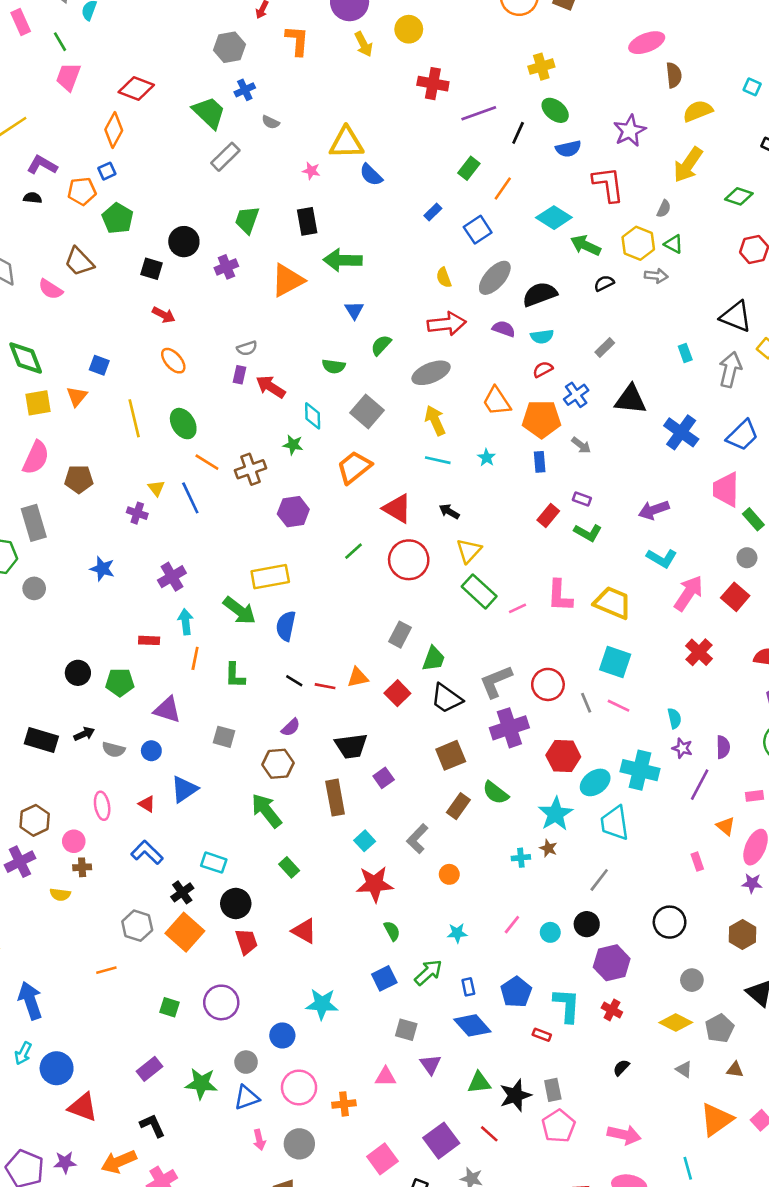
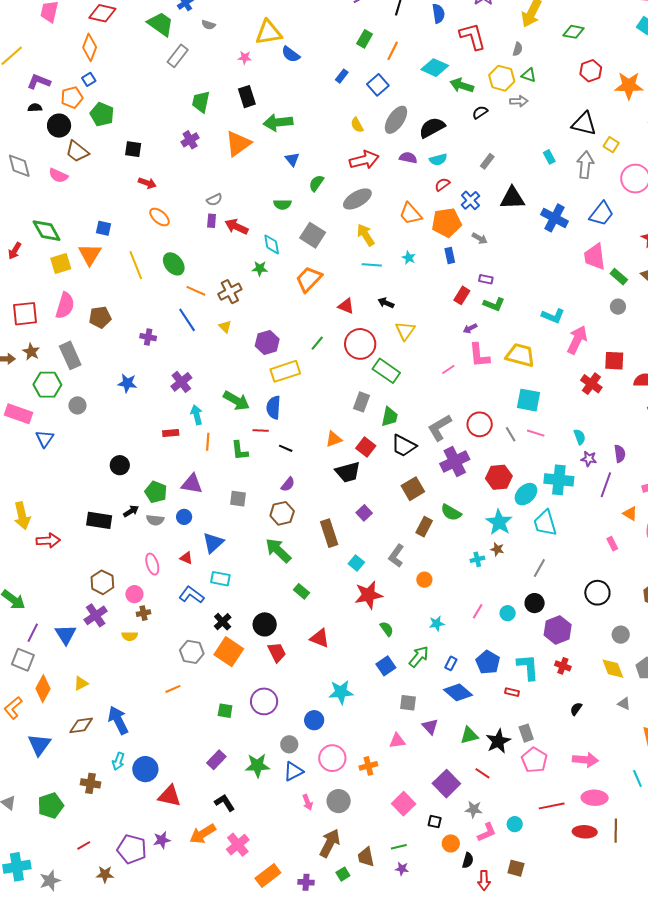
blue semicircle: (568, 149) -> (438, 14), turned -78
black circle: (184, 242) -> (59, 126), moved
orange triangle: (77, 396) -> (90, 254), size x1.4
yellow triangle: (156, 488) -> (225, 327), moved
red triangle: (397, 508) -> (346, 306), size x0.7
purple arrow: (654, 510) -> (470, 328), moved, size x0.6
purple hexagon: (293, 512) -> (267, 342), moved
yellow rectangle: (270, 577) -> (285, 371), moved
green rectangle: (479, 591) -> (386, 371), moved
red square: (735, 597) -> (614, 361), moved, turned -30
green pentagon: (120, 682) -> (156, 492), moved, turned 30
red line: (325, 686) -> (261, 430), moved
black trapezoid: (351, 746) -> (348, 472), moved
cyan rectangle: (214, 863) -> (220, 579), moved
blue rectangle: (468, 987) -> (451, 663), turned 48
yellow diamond: (676, 1022) -> (613, 669), turned 50

